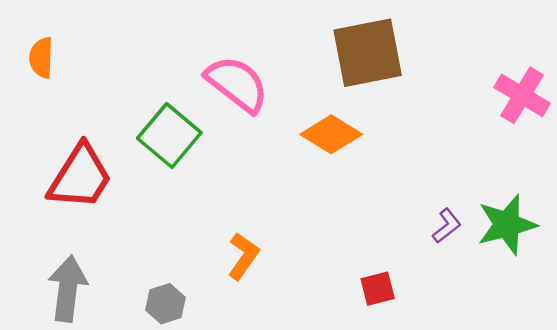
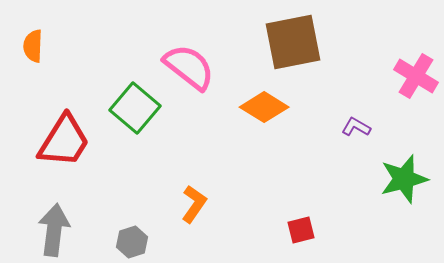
purple L-shape: (447, 226) -> (356, 127), moved, turned -112

